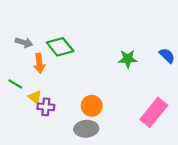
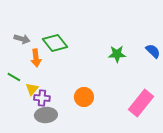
yellow triangle: (35, 97) -> (32, 89), turned 32
gray ellipse: (86, 129) -> (46, 115), moved

